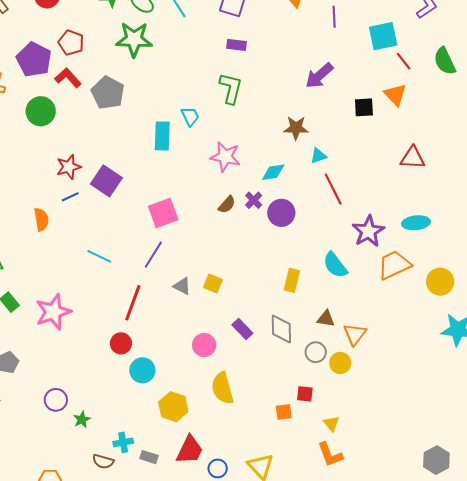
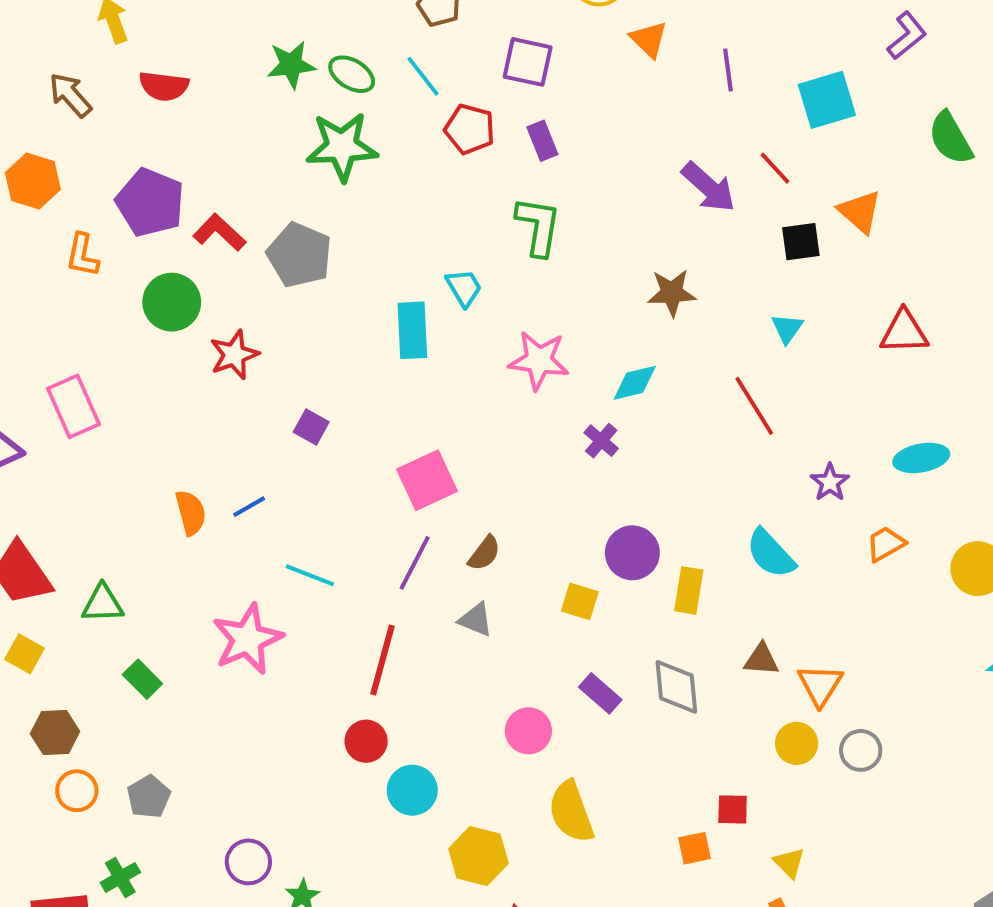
red pentagon: (71, 43) -> (470, 129), moved
purple rectangle: (236, 45) -> (542, 141), turned 66
red line: (404, 61) -> (775, 168), moved
purple arrow: (319, 76) -> (709, 187), turned -92
cyan triangle: (318, 156) -> (787, 328), moved, turned -30
red star: (69, 167) -> (234, 355), moved
purple square: (106, 181) -> (311, 427), size x0.6
blue line: (70, 197) -> (249, 507), moved
brown semicircle: (227, 205) -> (484, 553), moved
purple circle: (281, 213) -> (632, 553), moved
purple star: (368, 231) -> (830, 482), size x0.6
orange trapezoid: (394, 265) -> (886, 544), size x0.6
yellow square: (213, 283) -> (580, 601), moved
pink star: (53, 312) -> (247, 639), moved
gray circle: (316, 352) -> (861, 750), moved

